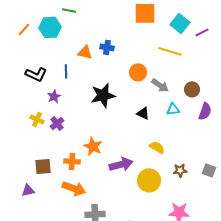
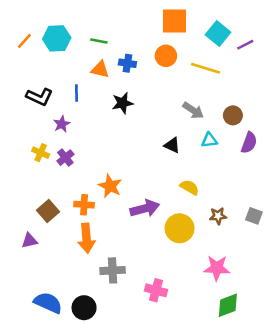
green line: (69, 10) -> (99, 41), moved
orange circle: (138, 72) -> (166, 56), moved
black star: (103, 95) -> (122, 103), moved, size x0.7
brown square: (43, 166) -> (48, 211), turned -36
orange arrow: (74, 188) -> (86, 238), turned 65

